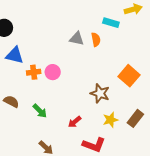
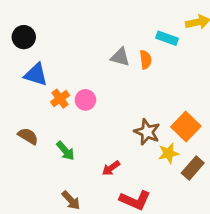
orange cross: (34, 72) -> (60, 99), turned -32
orange square: (129, 76) -> (186, 126), moved
yellow star: (110, 120) -> (169, 153), moved

